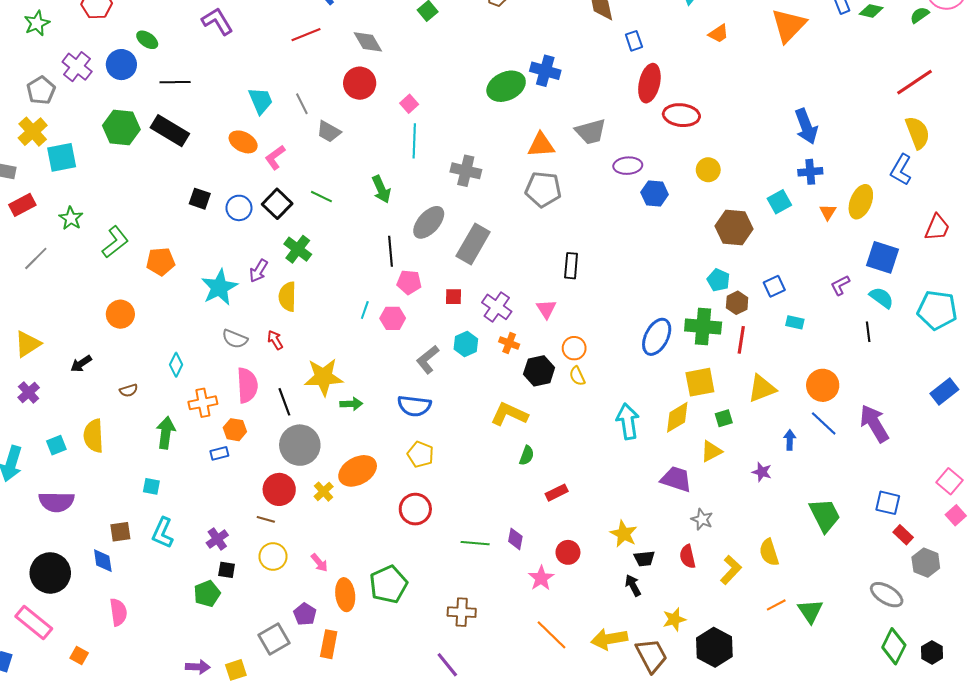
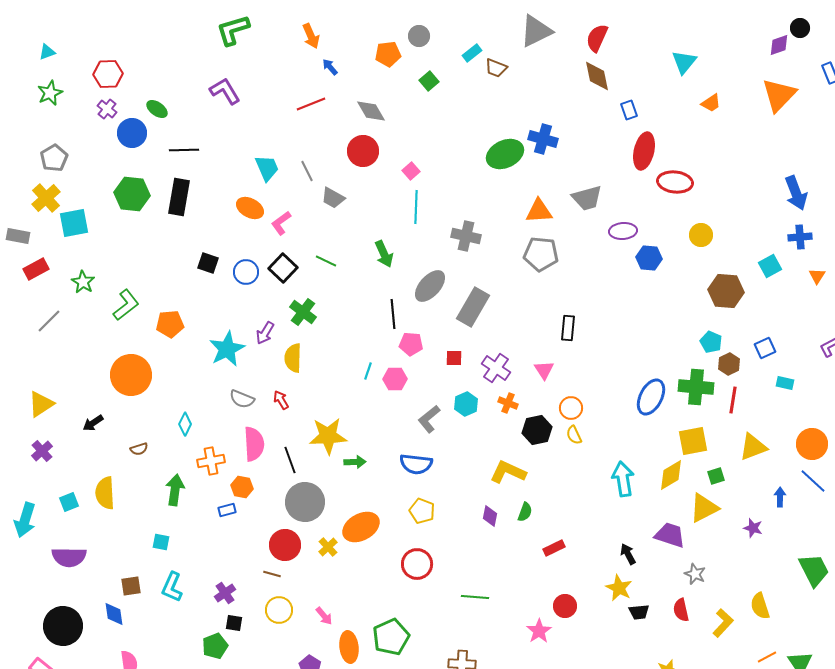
purple cross: (77, 67) -> (107, 109), moved, size x0.7
black rectangle: (170, 131) -> (179, 197), turned 69
orange circle: (120, 314) -> (131, 375), size x1.5
yellow triangle: (711, 451) -> (704, 508), size x1.4
purple diamond: (515, 539) -> (490, 516), moved
black arrow: (633, 585) -> (628, 554), moved

